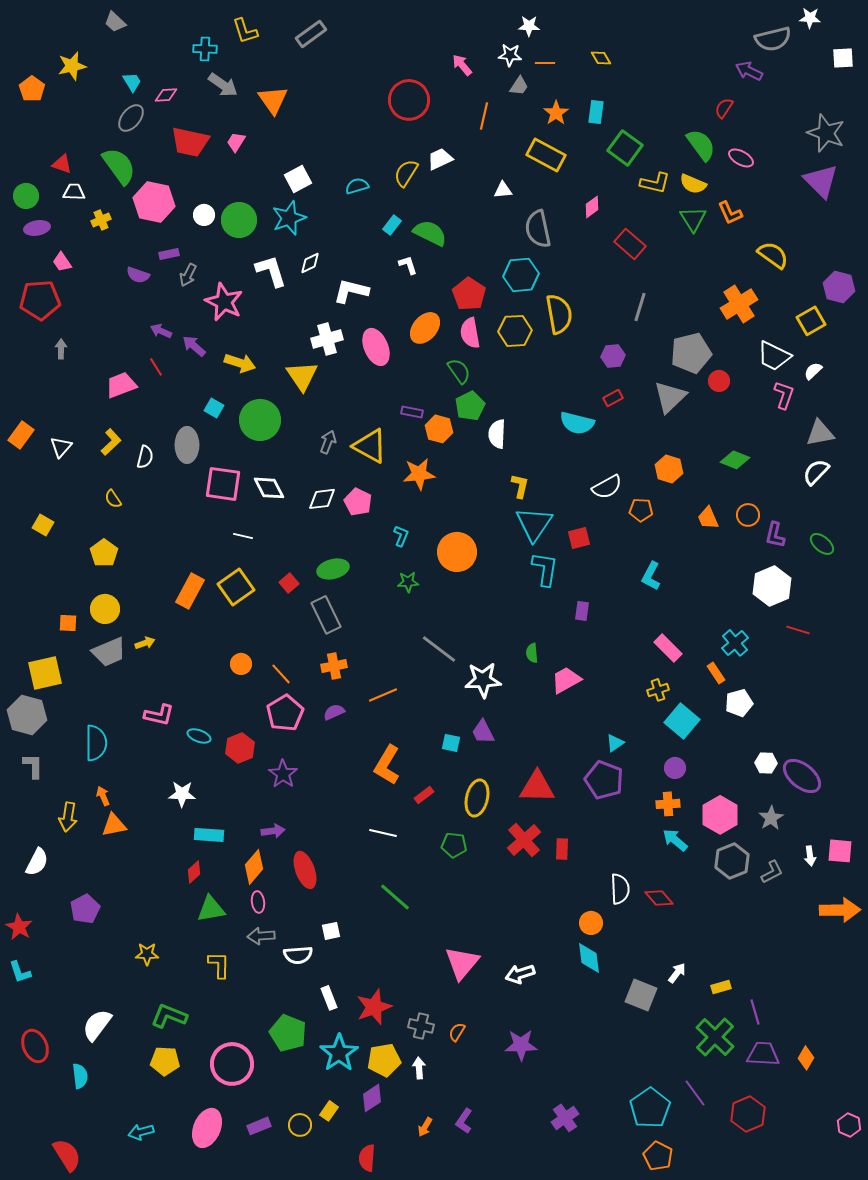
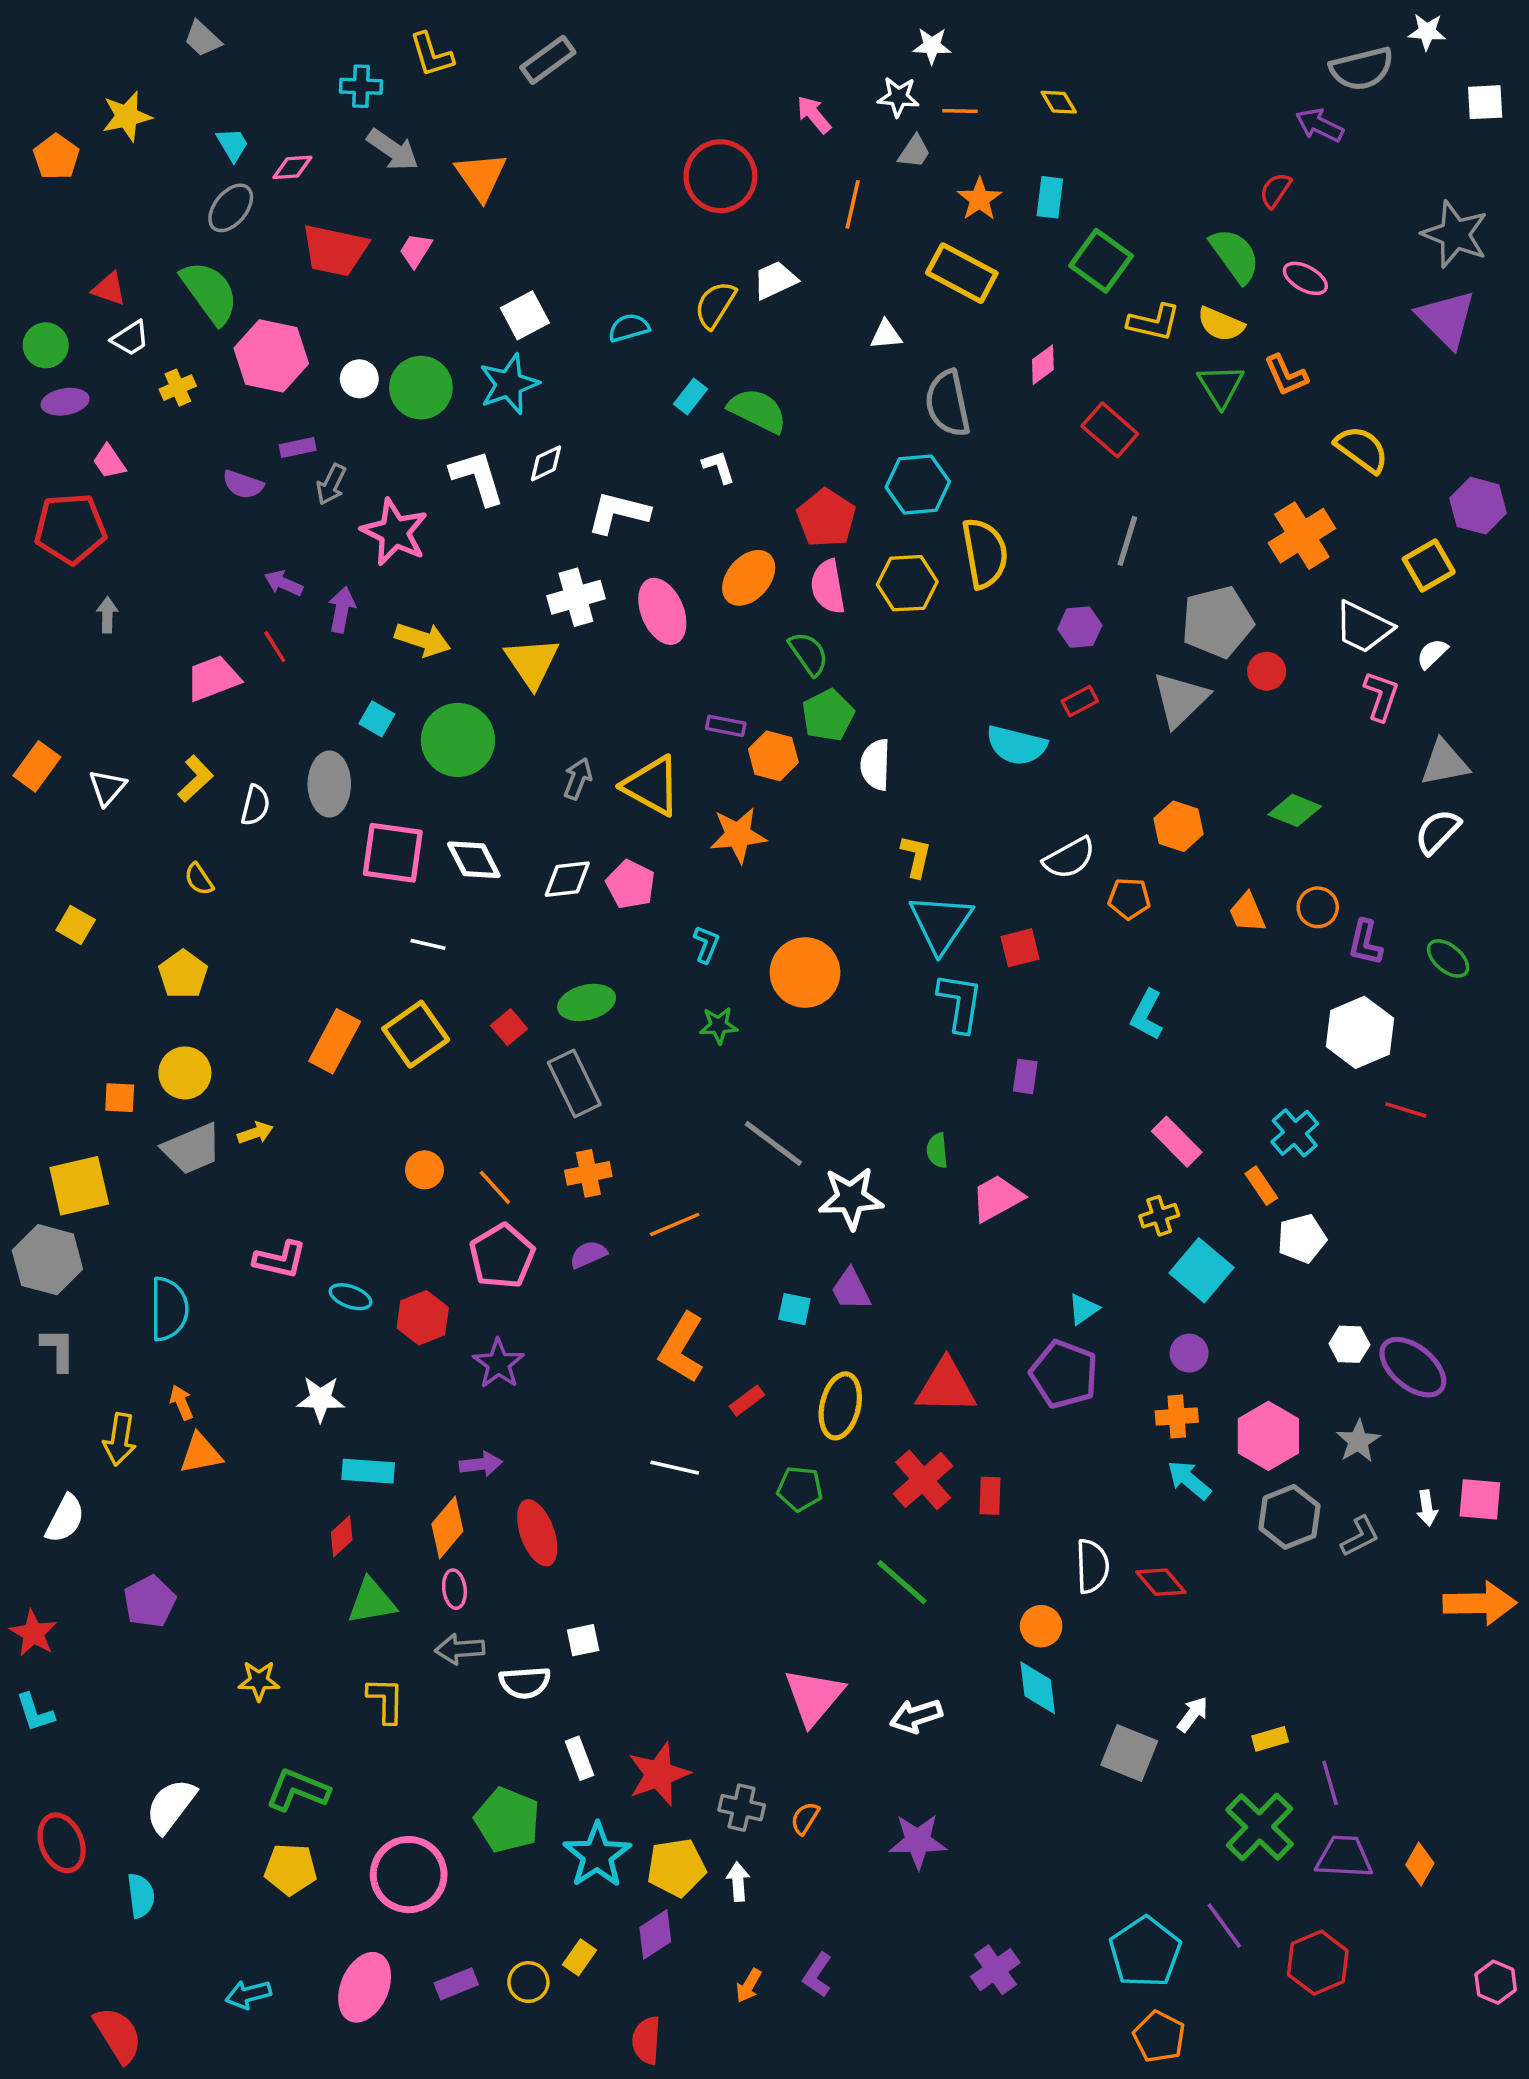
white trapezoid: (74, 192) -> (130, 338), turned 145
purple arrow: (194, 346) -> (342, 610), turned 60
green line: (395, 897) -> (902, 1582), moved

